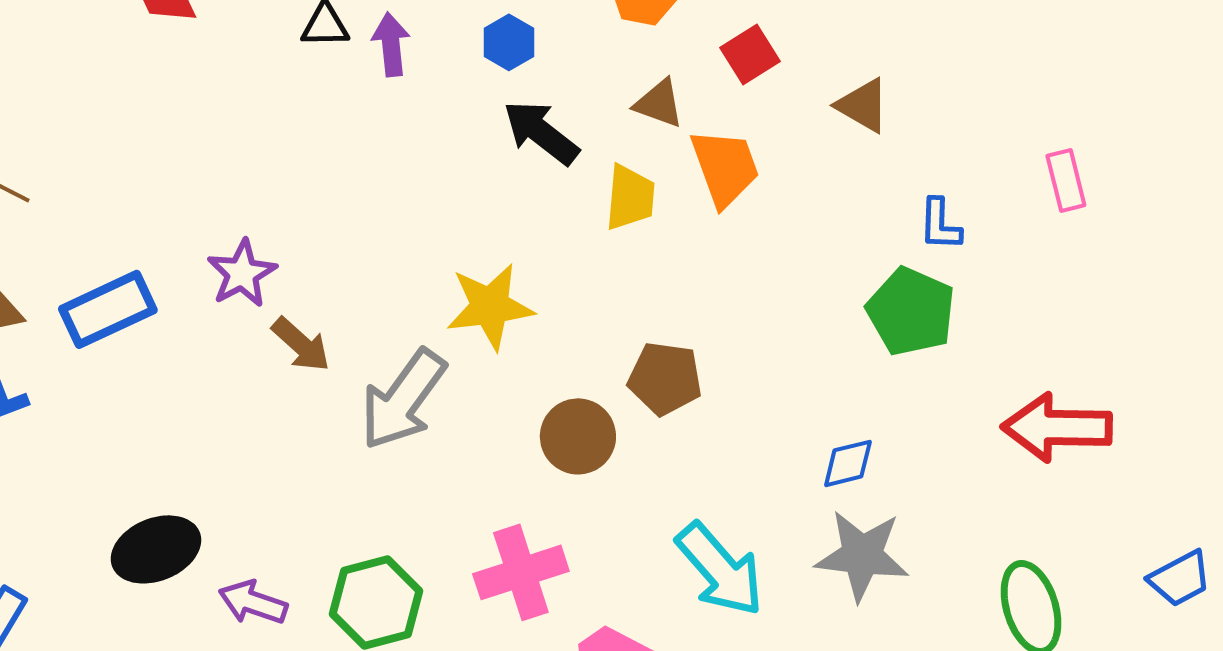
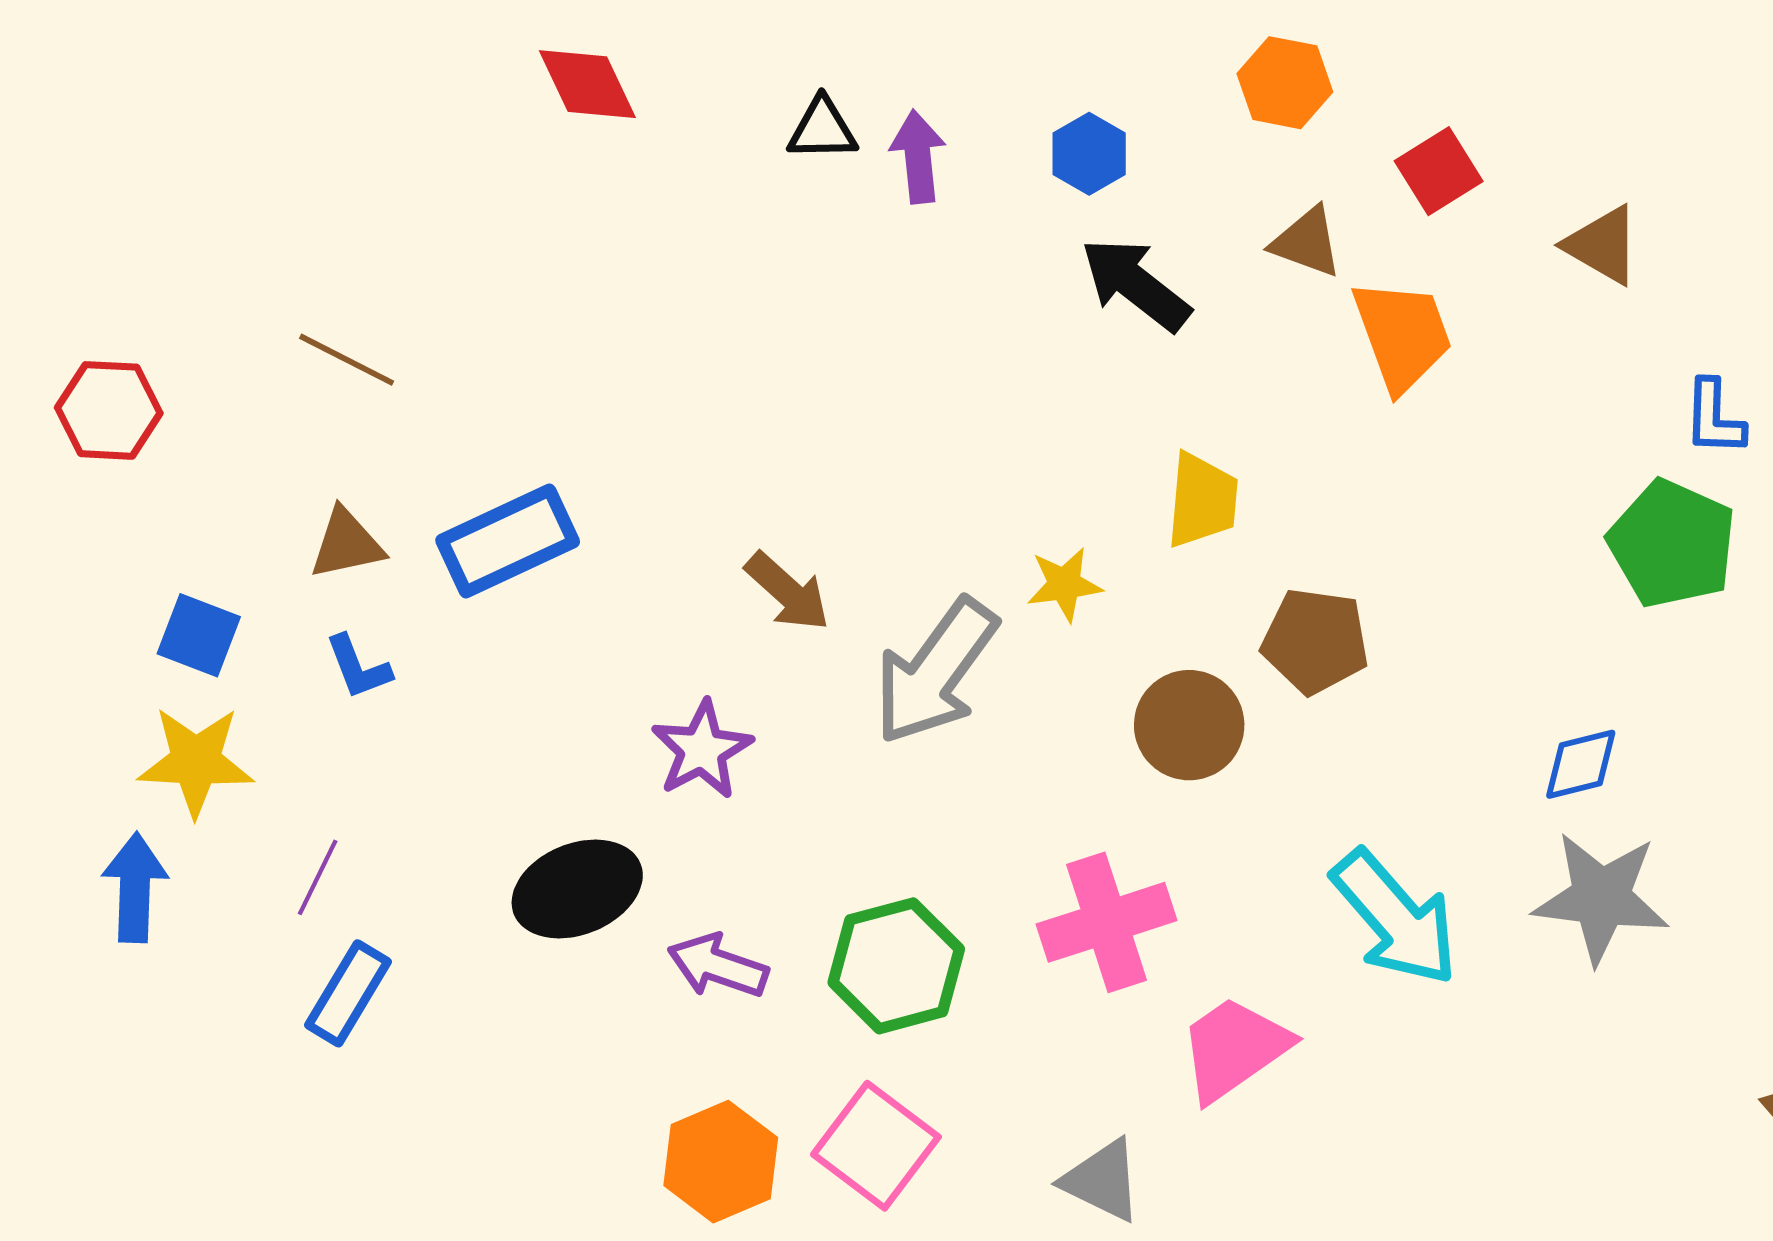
yellow trapezoid: (630, 197) -> (1202, 500), moved
purple star: (242, 273) -> (702, 750), moved
yellow star: (490, 306) -> (1064, 584), moved, size x0.6

